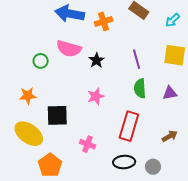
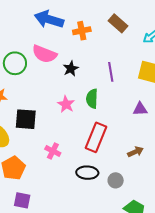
green circle: (41, 61) -> (15, 63), size x1.5
green semicircle: (140, 88) -> (92, 99), moved
pink star: (96, 96) -> (66, 104), turned -30

